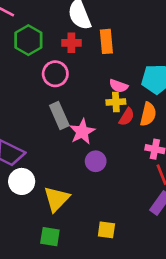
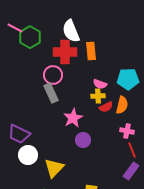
green hexagon: (28, 40) -> (30, 37), moved
red cross: (71, 43) -> (65, 52), size x1.6
gray rectangle: (59, 115) -> (51, 93), moved
red semicircle: (127, 117) -> (106, 107), turned 32

